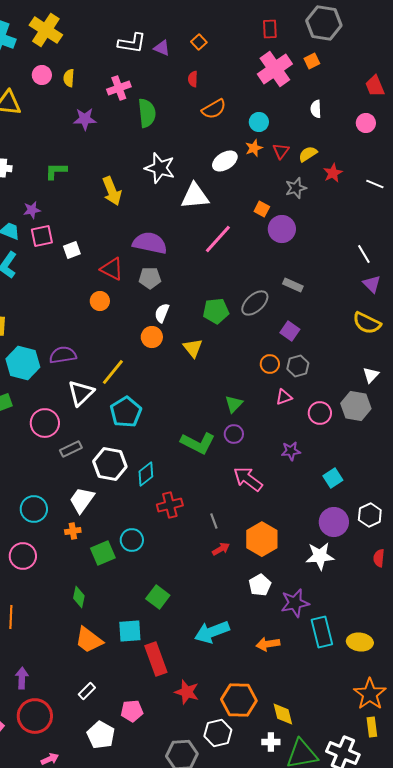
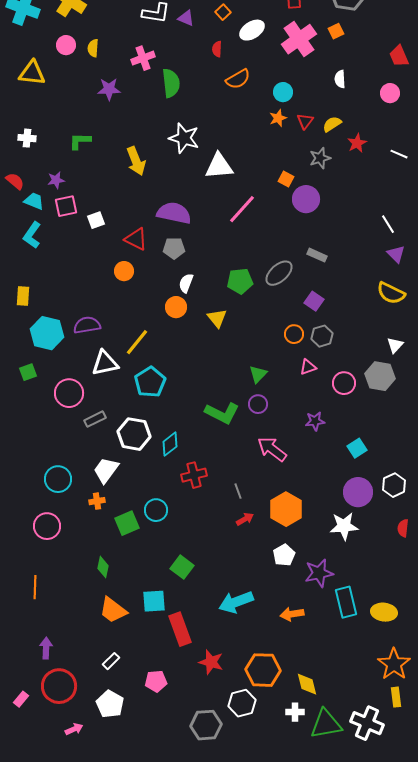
white ellipse: (225, 161) -> (252, 30), moved
white triangle: (81, 393) -> (105, 363), turned 32
white pentagon: (101, 735) -> (110, 704), moved

